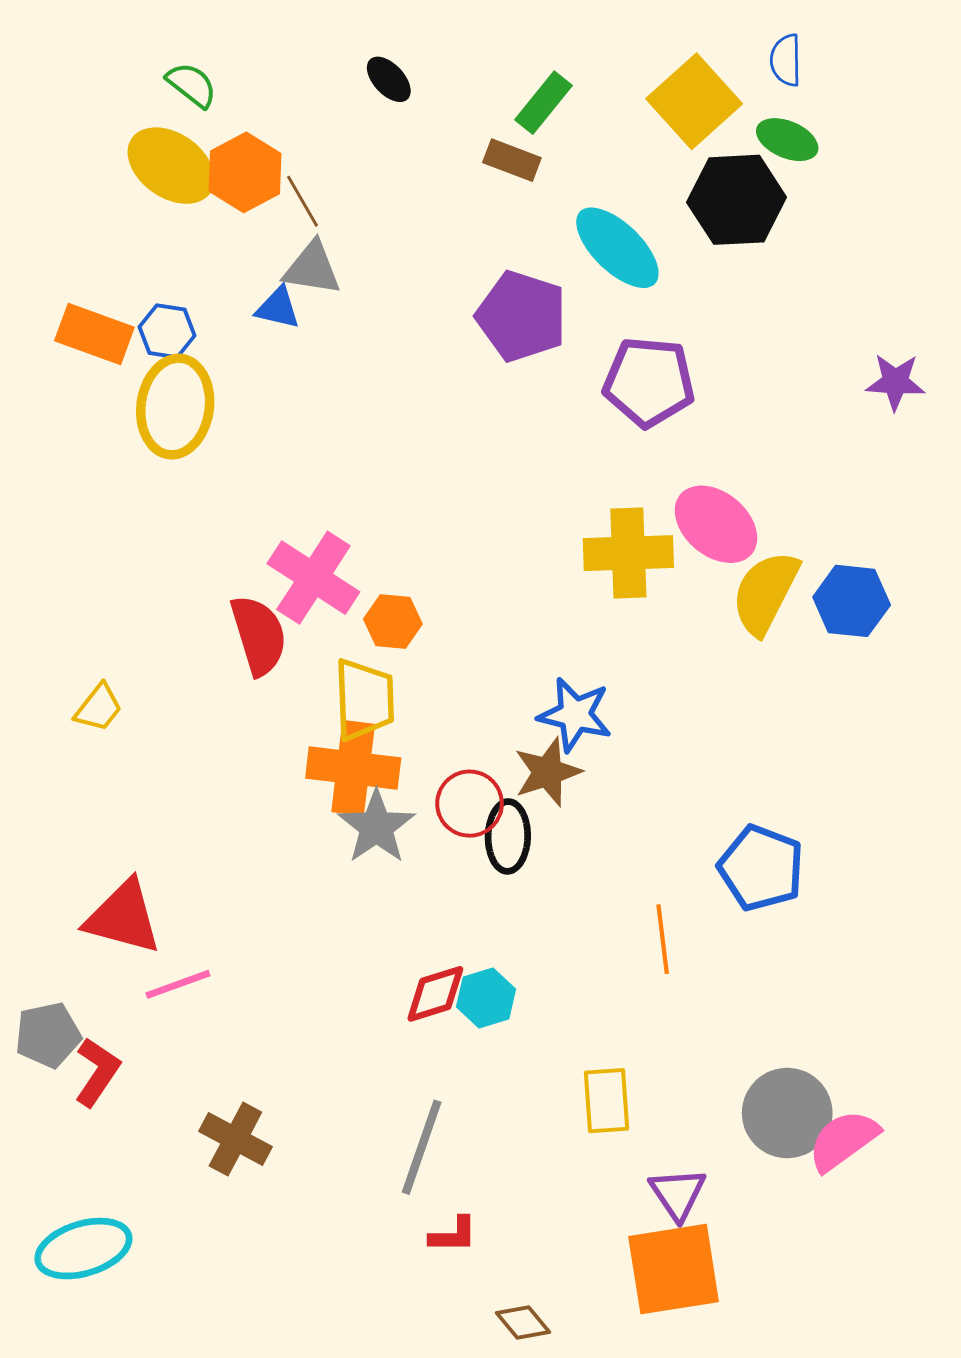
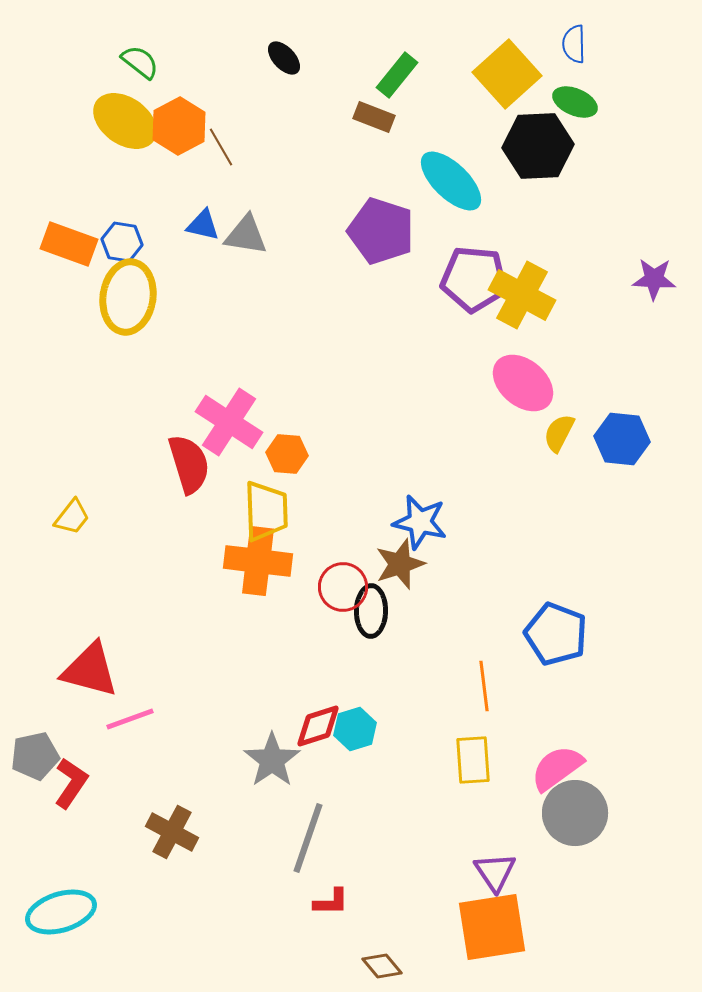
gray triangle: (312, 268) -> (246, 235), moved
yellow cross: (628, 553) -> (522, 295), moved, turned 30
yellow semicircle: (765, 593) -> (559, 433), size x0.6
gray star: (376, 827) -> (272, 760), moved
yellow rectangle: (606, 1101) -> (473, 760), moved
pink semicircle: (843, 1140) -> (557, 768), moved

